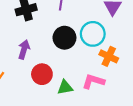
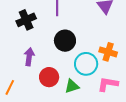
cyan circle: (93, 34) -> (86, 64), moved
pink L-shape: (93, 81) -> (108, 84), moved

